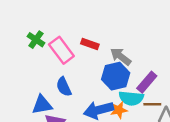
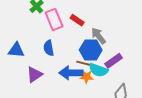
brown line: (152, 104) -> (83, 63), moved
blue triangle: (42, 105) -> (16, 50), moved

